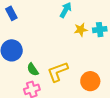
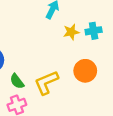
orange circle: (90, 81) -> (85, 71), moved

